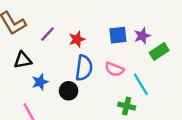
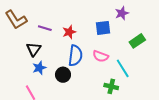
purple line: (48, 34) -> (45, 28), turned 64
purple star: (142, 36) -> (122, 13), moved
black triangle: (23, 60) -> (34, 49), moved, turned -42

